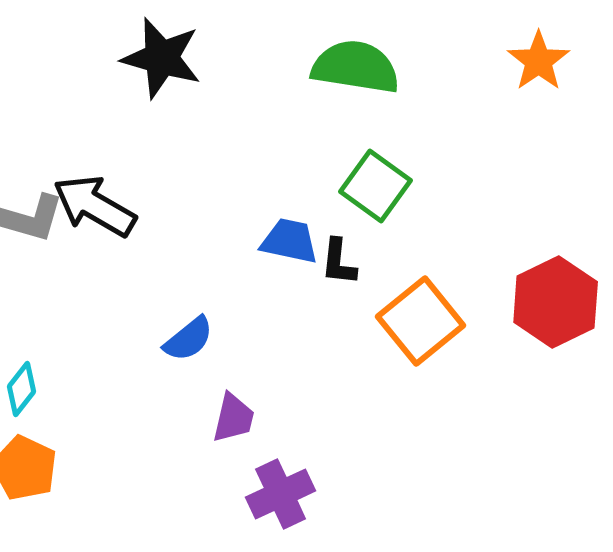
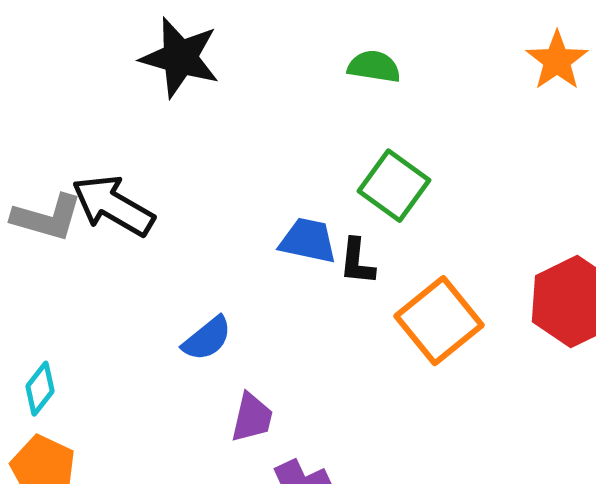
green semicircle: (356, 67) -> (374, 67), size x0.6

